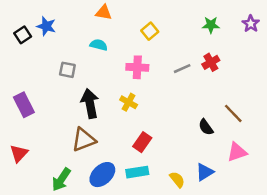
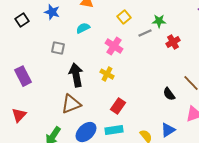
green star: (211, 25) -> (159, 21), moved
blue star: (46, 26) -> (52, 12), moved
cyan semicircle: (99, 45) -> (83, 28), turned -40
pink cross: (137, 67) -> (114, 46), turned 30
gray line: (182, 69) -> (145, 33), moved

